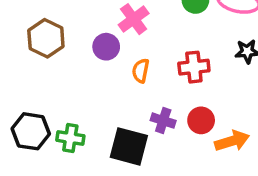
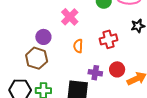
brown hexagon: (46, 38) -> (37, 58), moved
purple circle: (106, 47) -> (43, 37), moved

